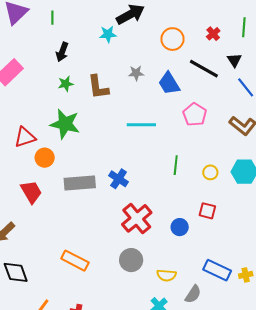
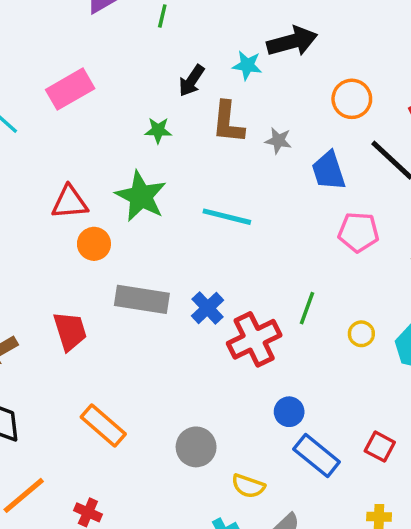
black arrow: (62, 52) -> (192, 81), moved
brown L-shape: (98, 87) -> (228, 122), moved
pink pentagon: (195, 114) -> (358, 232), turned 30
cyan line: (141, 125) -> (227, 217), moved
red trapezoid: (31, 192) -> (70, 331), moved
red square: (207, 211) -> (380, 447), moved
red cross: (137, 218) -> (254, 339), moved
blue rectangle: (217, 270) -> (317, 456), moved

